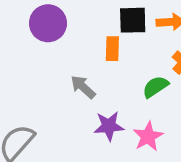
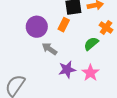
purple circle: (48, 23) -> (37, 27), moved
orange rectangle: (112, 49) -> (64, 25), turned 32

